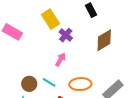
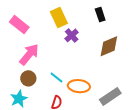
pink arrow: (61, 59) -> (29, 54), moved, size x1.6
cyan line: (49, 82) -> (56, 77), moved

